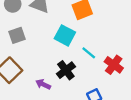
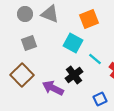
purple arrow: (43, 84) -> (53, 88), size x1.5

